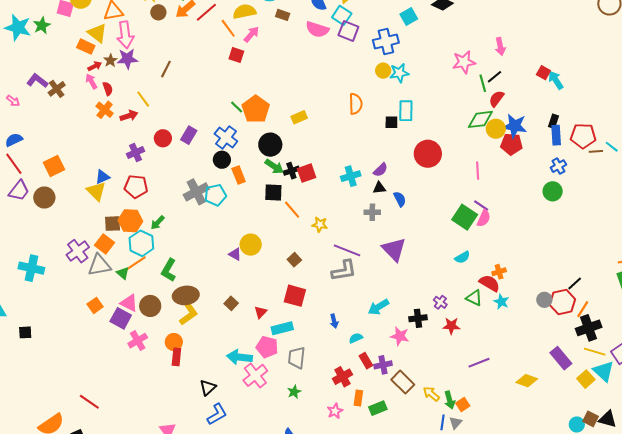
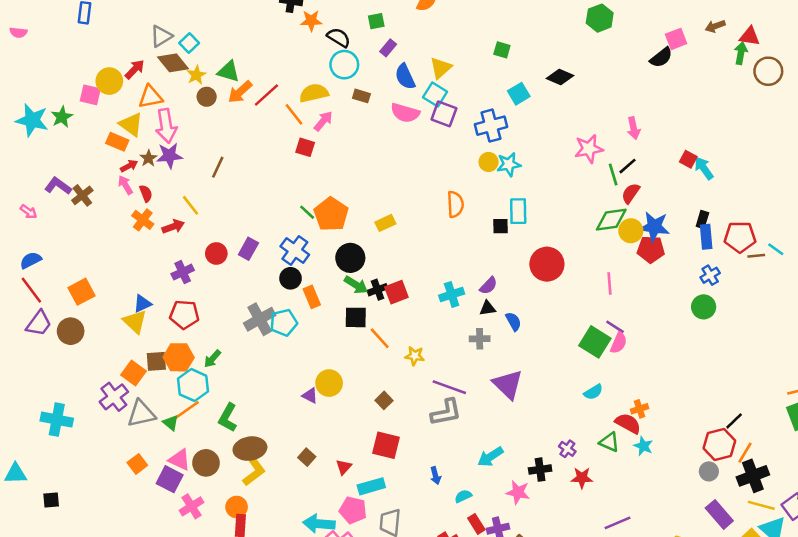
orange square: (104, 244) -> (133, 373), moved
gray circle: (544, 300) -> (709, 471), moved

